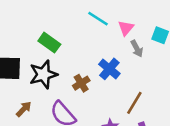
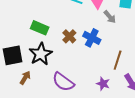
brown cross: (81, 83) -> (69, 36), moved
brown arrow: (24, 109) -> (25, 78), moved

